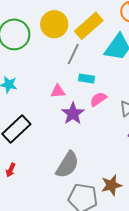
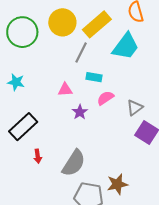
purple star: (73, 114) -> (80, 112), size x0.7
red arrow: (11, 170) -> (38, 156), moved, turned -32

